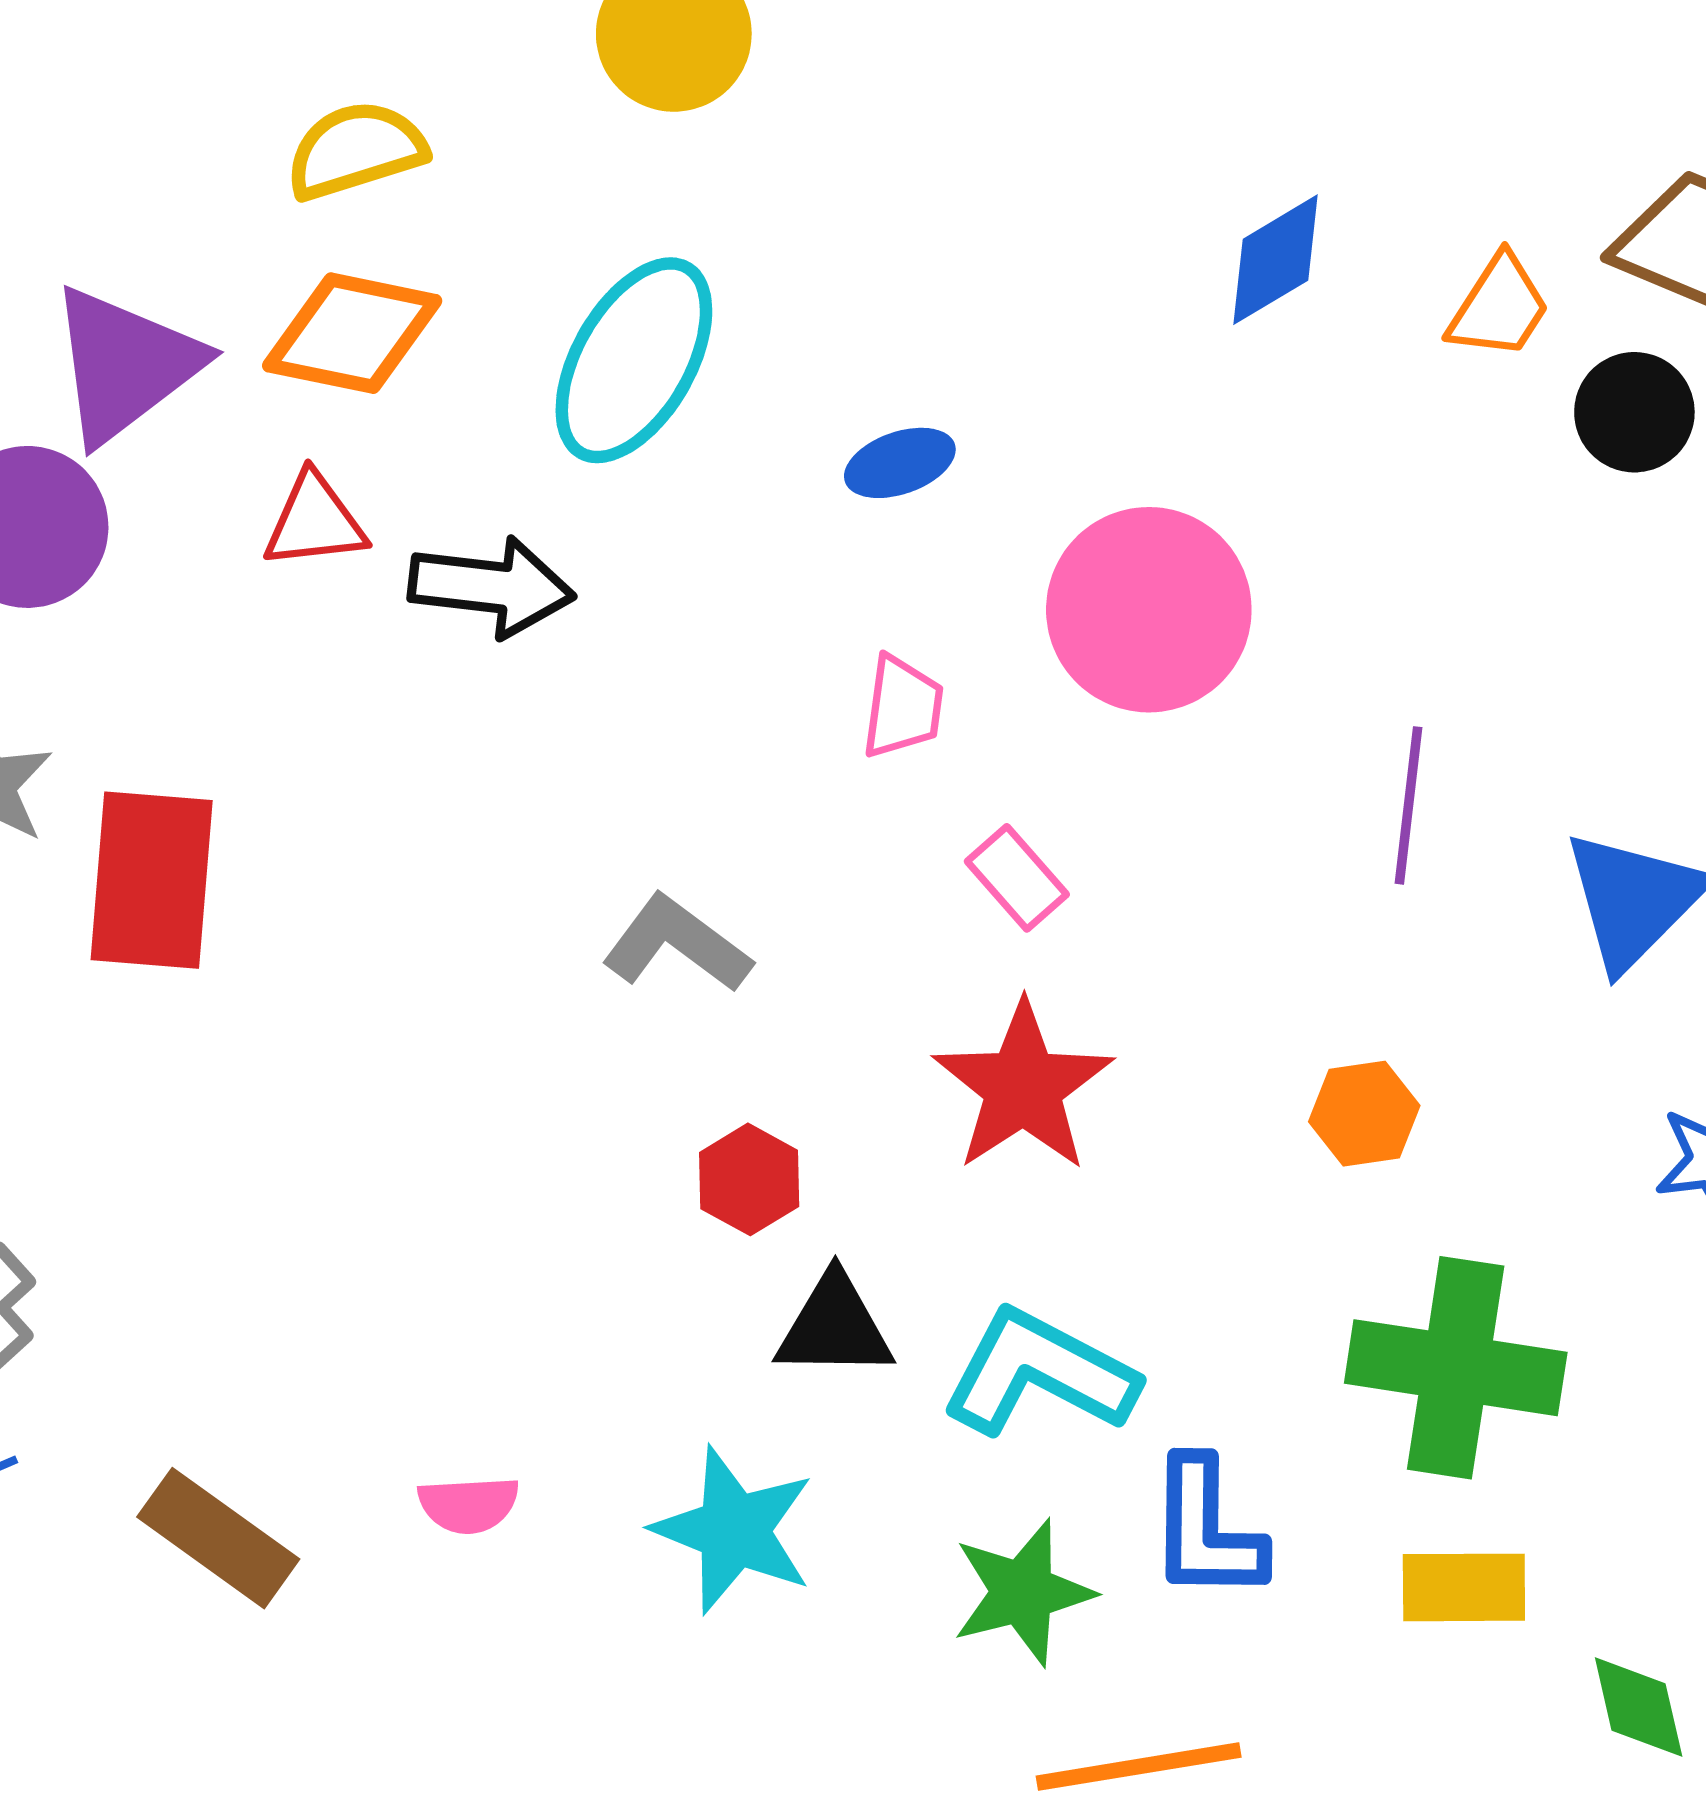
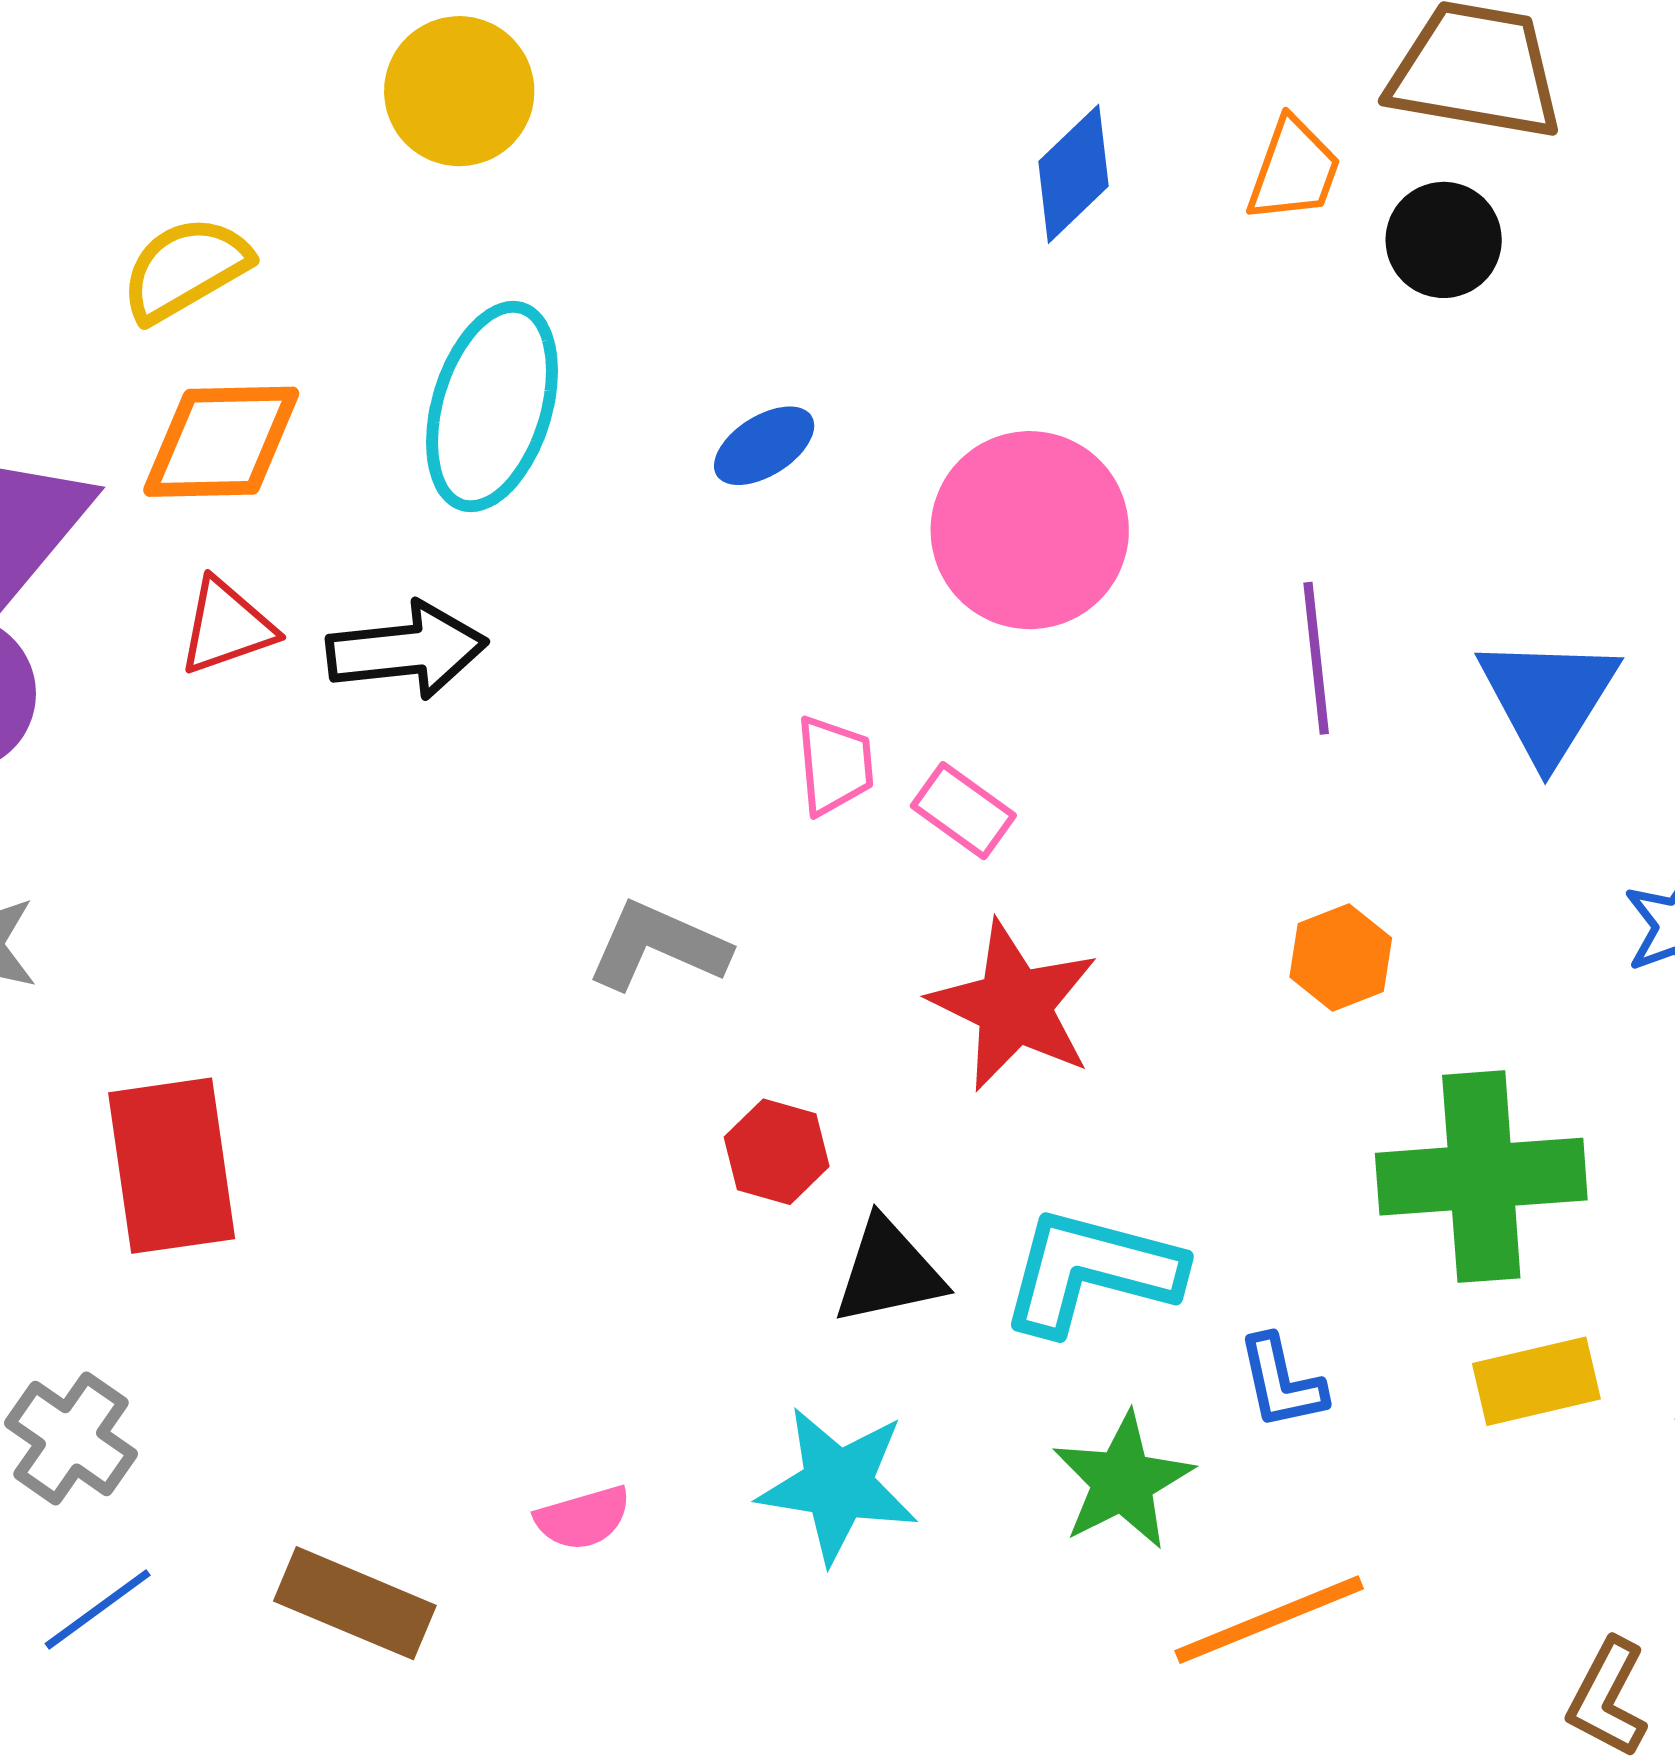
pink trapezoid: (903, 707) -> (835, 765), moved
red rectangle: (152, 880) -> (172, 1166), moved
blue L-shape: (1206, 1529) -> (1282, 1382), size x0.7

